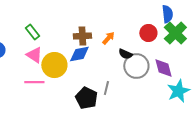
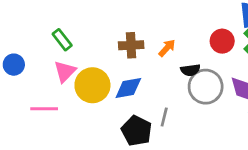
blue diamond: (79, 54) -> (128, 88), moved
black semicircle: (125, 54) -> (190, 70), turned -32
pink triangle: (34, 55) -> (65, 71), turned 42
pink line: (34, 82) -> (44, 109), moved

